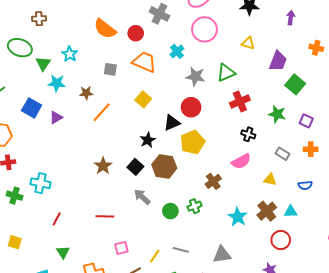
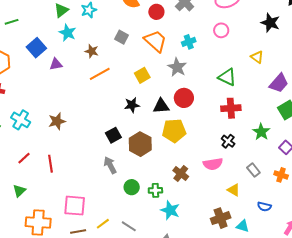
pink circle: (204, 29) -> (221, 30), size x0.6
green triangle: (226, 73) -> (227, 77), turned 30
gray star: (195, 76) -> (177, 67), moved
black star: (148, 140) -> (132, 105), moved
brown star: (103, 166) -> (57, 121), moved
brown cross: (213, 181) -> (181, 174), turned -35
red line: (105, 216) -> (50, 164), moved, turned 60
cyan star: (238, 217) -> (170, 210), moved, turned -30
pink square: (121, 248) -> (75, 206), size x1.6

